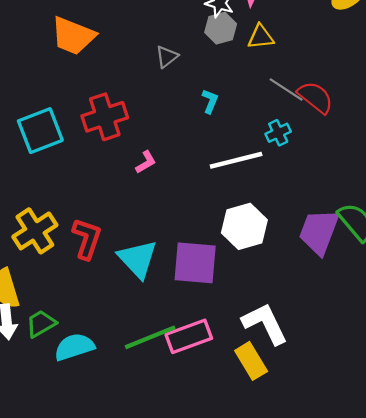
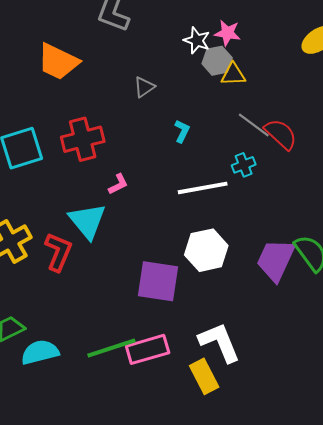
gray hexagon: (221, 28) -> (217, 61), moved
cyan triangle: (138, 259) -> (87, 221), moved

